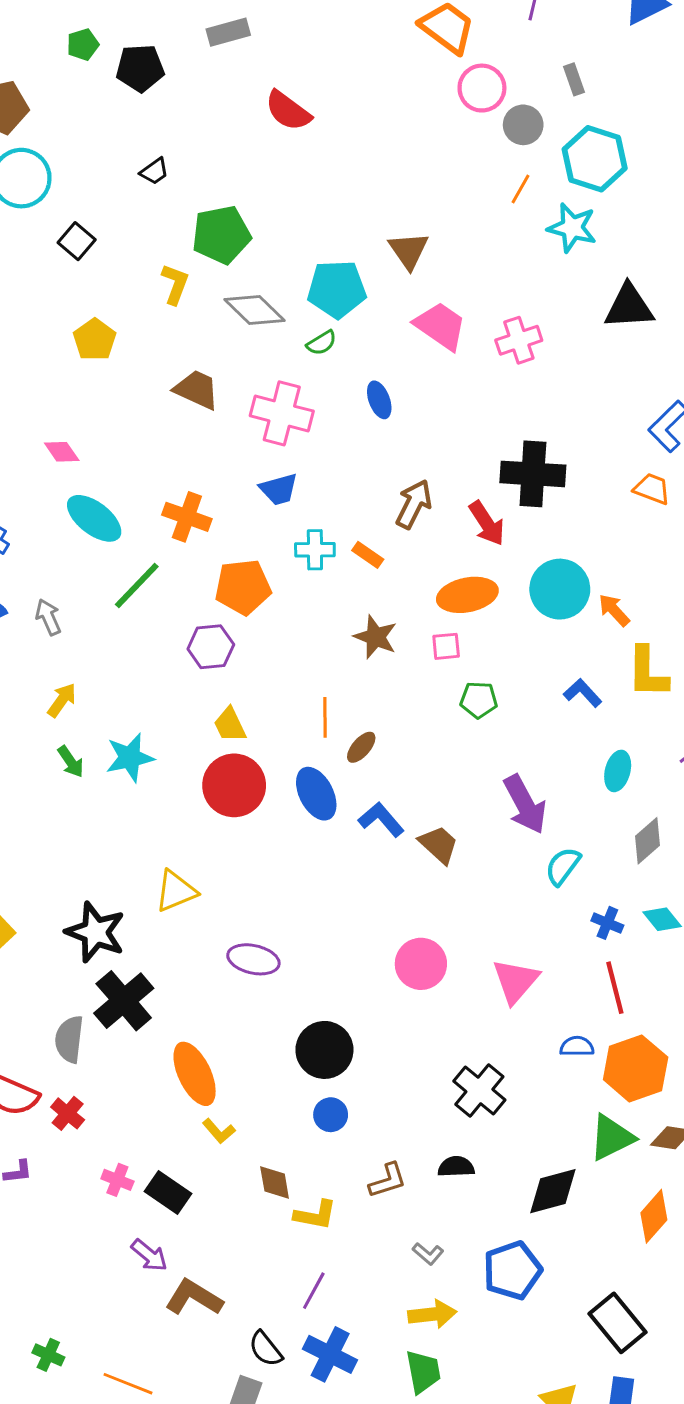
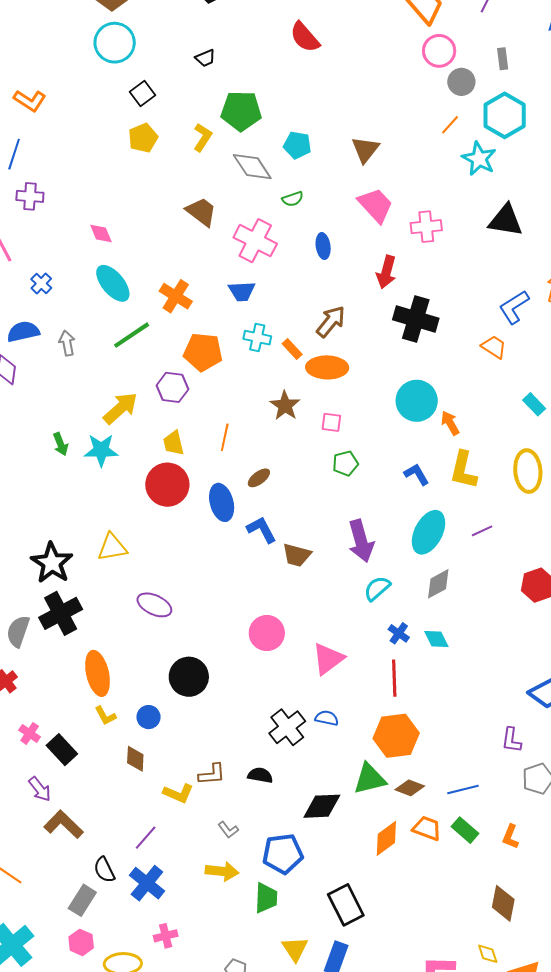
cyan pentagon: (337, 289) -> (297, 145), moved, size x0.7
yellow pentagon: (95, 340) -> (143, 138), moved
red arrow: (487, 523) -> (386, 272), moved, turned 36
orange ellipse: (467, 595) -> (327, 367), moved
yellow arrow: (62, 700) -> (120, 408), moved, size x1.5
green pentagon: (479, 700) -> (345, 463), turned -30
orange line: (325, 717) -> (225, 437), moved
cyan ellipse: (618, 771) -> (428, 532), size x1.6
brown trapezoid: (439, 845) -> (297, 555), turned 140
blue semicircle: (577, 1046) -> (327, 718), moved
blue circle: (331, 1115) -> (149, 717), moved
yellow L-shape: (315, 1215) -> (178, 793), moved
green trapezoid: (423, 1372) -> (266, 898), moved

